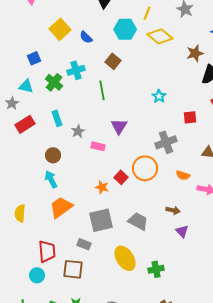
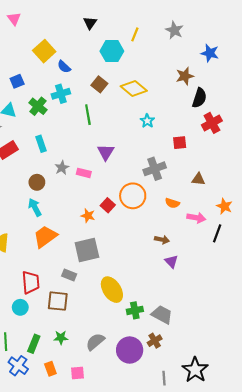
yellow diamond: (160, 36) -> (134, 89), moved
blue semicircle: (86, 37) -> (64, 67), moved
gray star: (78, 131) -> (62, 168), moved
gray trapezoid: (138, 221) -> (162, 315), moved
green cross: (156, 269) -> (135, 310), moved

